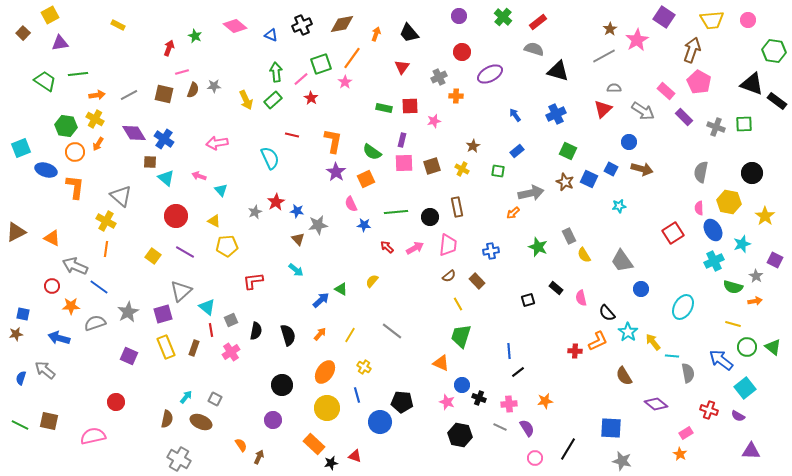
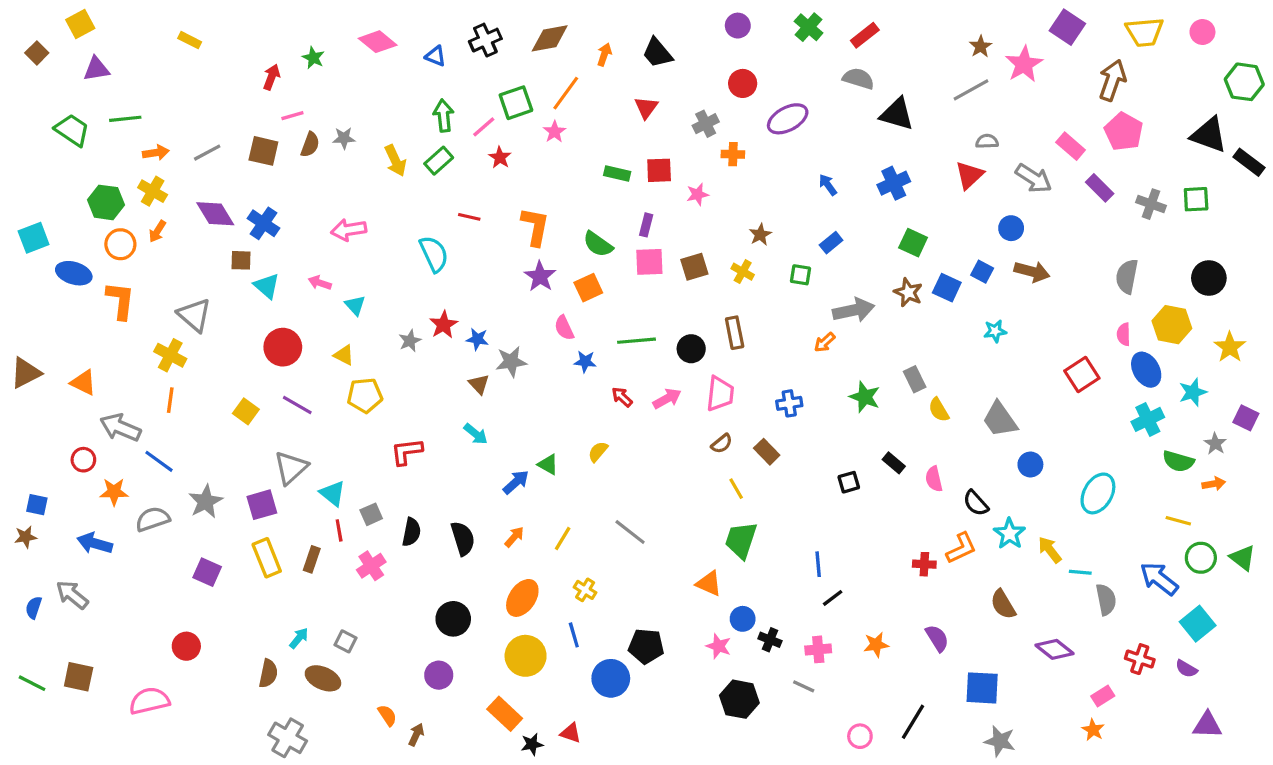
purple semicircle: (527, 428) -> (937, 638), moved

